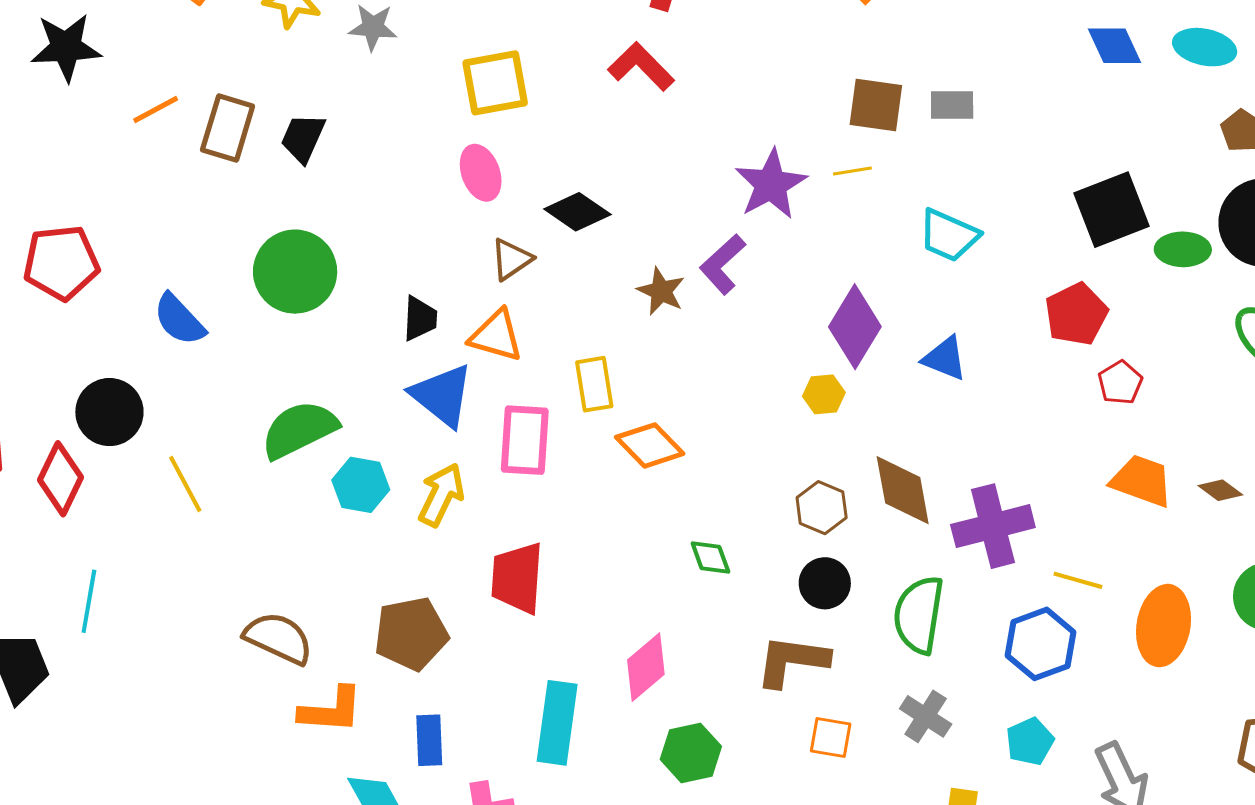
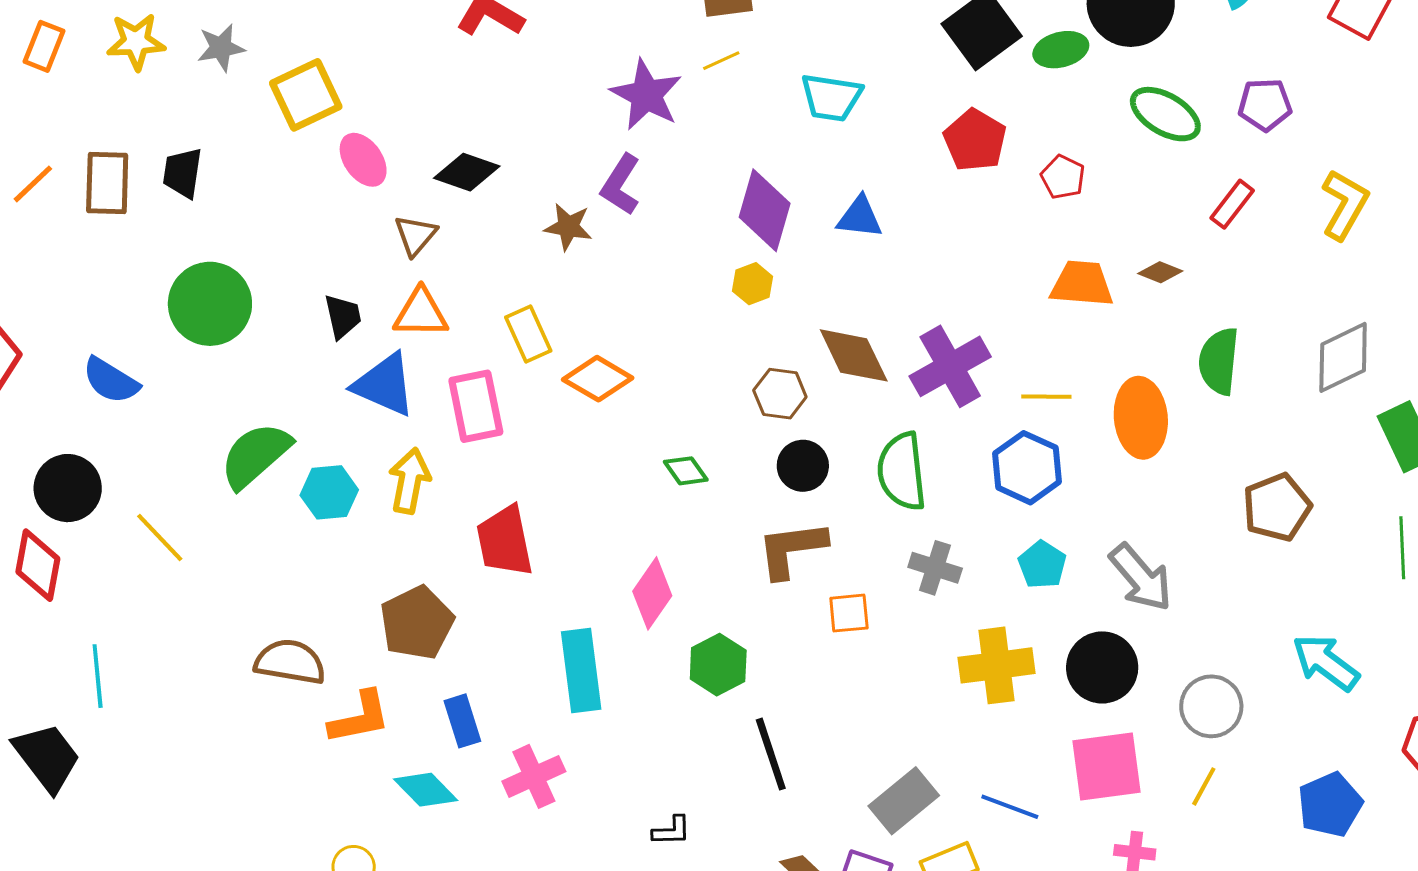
yellow square: (495, 83) -> (306, 95), moved
red pentagon: (1120, 383) -> (1063, 177), moved

